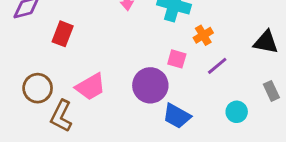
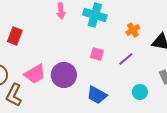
orange cross: (203, 35) -> (133, 30), moved
purple circle: (150, 85) -> (64, 75), moved

